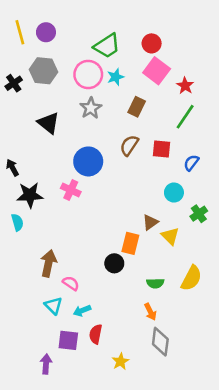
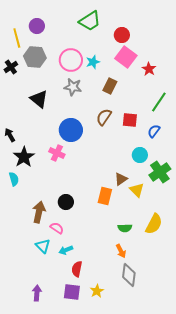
yellow line: (20, 32) -> (17, 38), moved
green trapezoid: (107, 46) -> (90, 21), moved
gray star: (91, 108) -> (73, 87), turned -30
green line: (185, 117) -> (159, 102), moved
black star: (30, 195) -> (24, 157), turned -30
green cross: (199, 214) -> (160, 172), size x1.5
black circle: (114, 263) -> (66, 202), moved
purple square: (68, 340) -> (72, 292), moved

